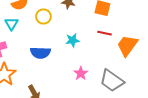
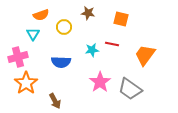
red line: (105, 33) -> (112, 44), moved
pink star: (81, 73) -> (100, 82), size x1.5

